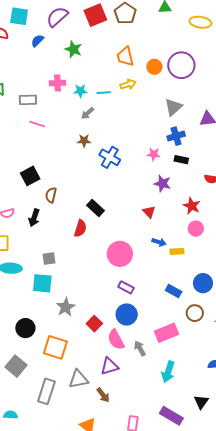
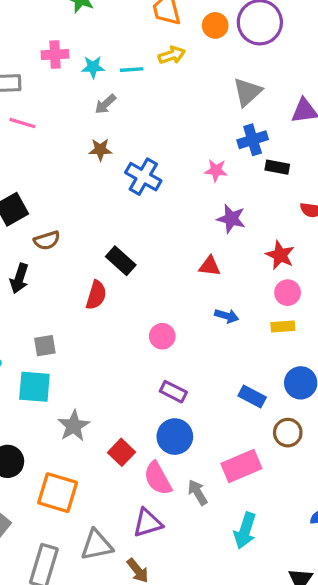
black rectangle: (181, 160) -> (277, 167), moved
brown semicircle: (51, 195) -> (47, 240), turned -119
red triangle: (149, 212) -> (210, 266), turned -40
yellow rectangle: (177, 251) -> (283, 326), moved
pink circle: (120, 254) -> (162, 336), size x0.6

